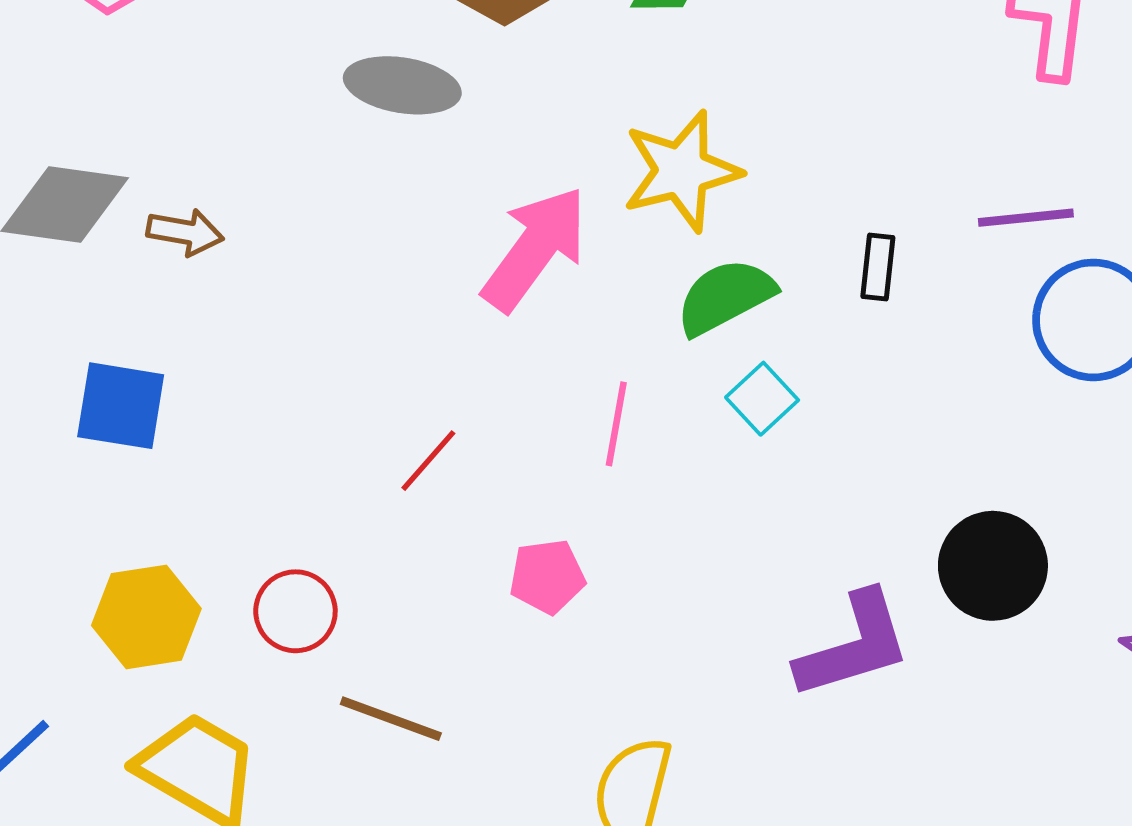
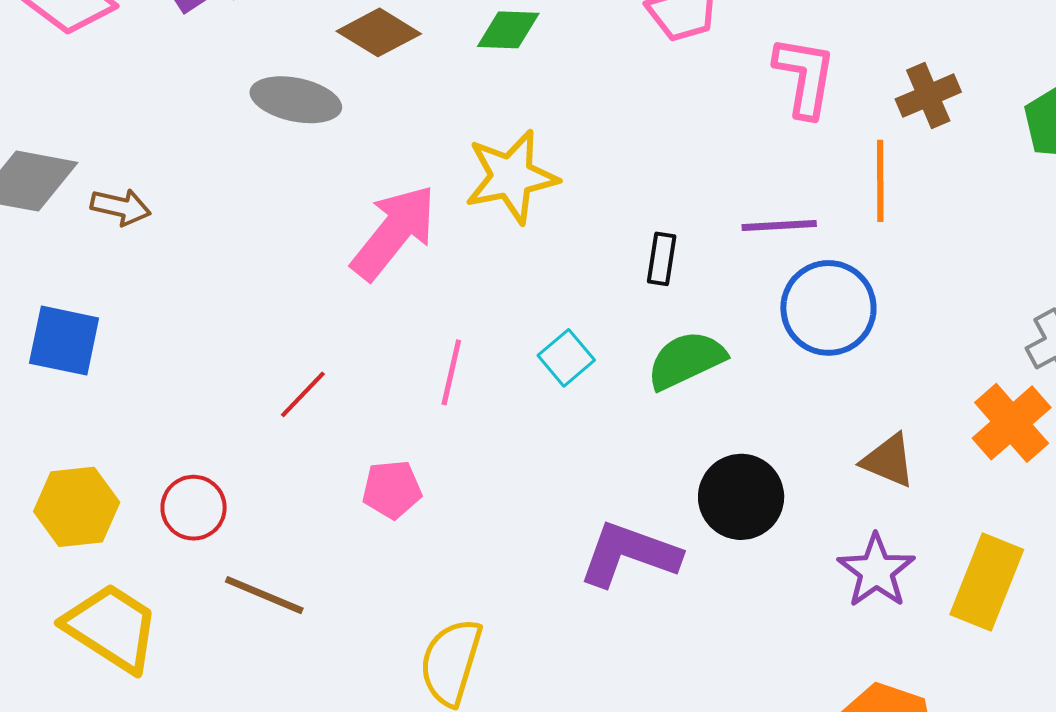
green semicircle: (725, 297) -> (686, 360), moved
purple L-shape: (854, 645) -> (629, 554), turned -146

